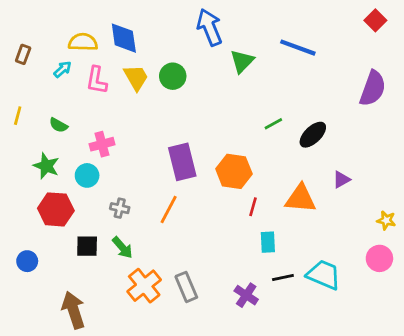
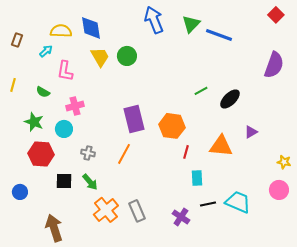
green triangle: (242, 61) -> (191, 24), moved
pink L-shape: (97, 80) -> (65, 71), moved

